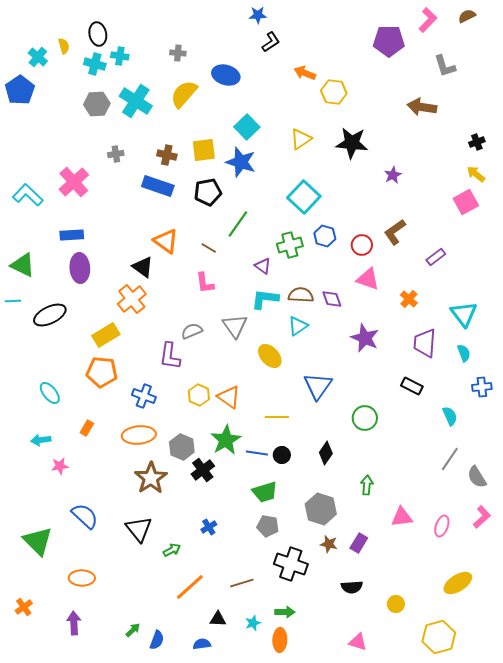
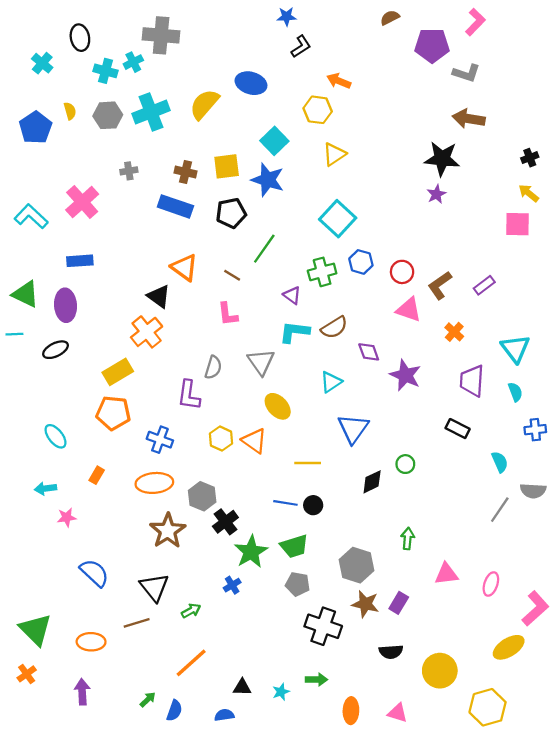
brown semicircle: (467, 16) -> (390, 18), moved
black ellipse: (98, 34) -> (80, 38), moved
yellow semicircle: (64, 46) -> (70, 111), moved
gray cross: (178, 53) -> (161, 35), moved, size x2.0
cyan cross: (120, 56) -> (133, 62), turned -36
gray L-shape: (445, 66) -> (466, 73), moved, turned -55
blue pentagon: (20, 90) -> (36, 128), moved
yellow hexagon: (334, 92) -> (318, 110), moved
cyan cross: (136, 101) -> (151, 112), turned 36
black star: (352, 143) -> (442, 159), moved
pink square: (466, 202) -> (518, 224), turned 30
brown L-shape: (395, 232) -> (440, 285), moved
purple ellipse: (80, 268) -> (66, 305), moved
brown semicircle: (301, 295) -> (334, 327), turned 145
purple diamond: (332, 299) -> (369, 352), moved
black ellipse: (50, 315) -> (56, 350), size x0.7
cyan triangle: (298, 326) -> (331, 382), moved
gray semicircle: (192, 331) -> (213, 367), turned 130
yellow ellipse: (270, 356) -> (278, 406), moved
green circle: (365, 418) -> (405, 464), size x0.7
green star: (226, 440) -> (251, 552), moved
black diamond: (326, 453) -> (372, 482), moved, turned 30
gray semicircle: (477, 477) -> (533, 491), moved, turned -55
pink L-shape: (482, 517) -> (535, 608), moved, size x1.4
green triangle: (38, 541) -> (36, 630), moved
brown star: (329, 544) -> (365, 604), size x1.4
brown line: (242, 583) -> (137, 623), moved
orange line: (190, 587) -> (191, 663), moved
yellow circle: (396, 604) -> (440, 671), size x1.8
orange ellipse: (280, 640) -> (351, 711), moved

